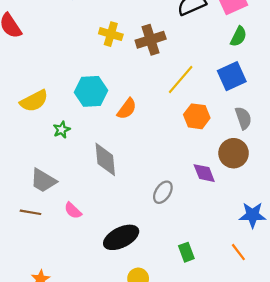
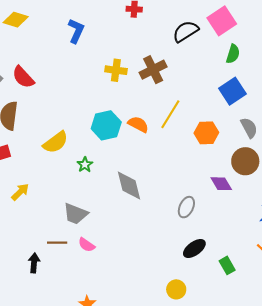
yellow line: (181, 80) -> (170, 114), moved
orange semicircle: (127, 109) -> (138, 124), moved, turned -90
pink semicircle: (73, 211) -> (87, 245), moved
brown line: (31, 212) -> (57, 243), moved
black ellipse: (121, 237) -> (194, 249), moved, size x0.7
green rectangle: (186, 252) -> (227, 265), moved

